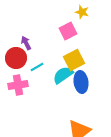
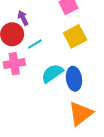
cyan semicircle: (63, 75) -> (52, 73), moved
blue ellipse: (81, 82) -> (74, 79), moved

